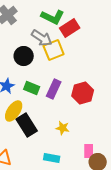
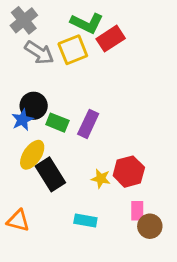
gray arrow: (42, 38) -> (39, 53), moved
yellow square: (54, 50) -> (73, 50), moved
black circle: (24, 56) -> (34, 106), moved
red hexagon: (83, 93) -> (129, 172), moved

